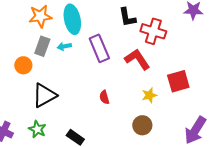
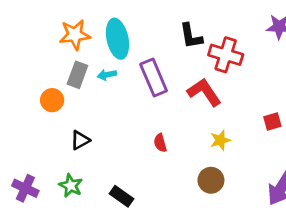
red square: (178, 81) -> (272, 122), moved, size x0.6
black triangle: (44, 95) -> (80, 140), size x0.6

